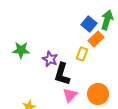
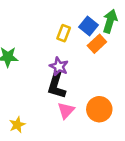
yellow rectangle: (82, 54) -> (64, 33), moved
purple star: (50, 59) -> (59, 66), moved

